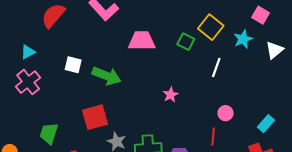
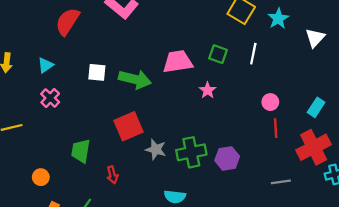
pink trapezoid: (142, 41) -> (178, 62), moved
green square: (186, 42) -> (218, 54), moved
white triangle: (274, 50) -> (315, 38), moved
pink cross: (28, 82) -> (50, 98), size x0.7
red line: (213, 136) -> (276, 128), moved

